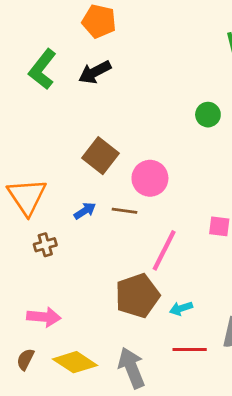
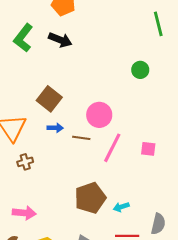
black arrow: (95, 72) -> (60, 40), turned -130
brown square: (100, 156) -> (49, 99), moved
blue arrow: (85, 211) -> (55, 128), moved, turned 35
pink line: (164, 250) -> (112, 148), moved

